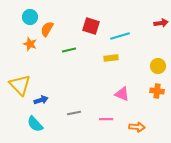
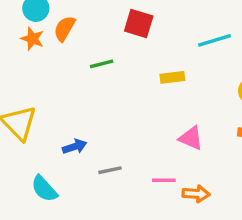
cyan line: (120, 36) -> (215, 40), moved
orange star: (30, 44) -> (32, 39), moved
blue arrow: (41, 100) -> (75, 147), moved
orange arrow: (137, 127) -> (196, 194), moved

